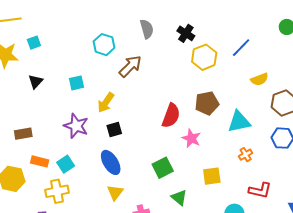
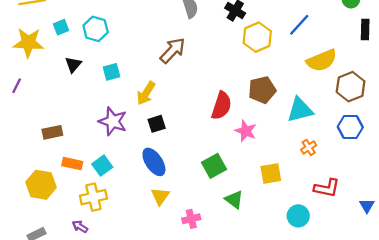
cyan hexagon: (104, 45) -> (96, 29), moved
yellow semicircle: (260, 79) -> (322, 60), size x1.5
black triangle: (36, 82) -> (73, 65), moved

